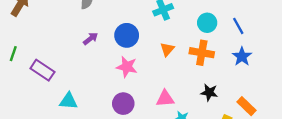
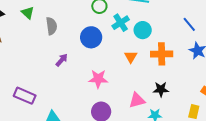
cyan circle: (207, 23) -> (143, 30), moved
blue circle: (127, 35) -> (91, 37), moved
black star: (209, 92) -> (161, 89), moved

